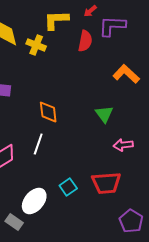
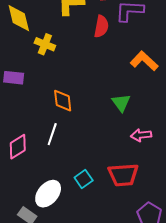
yellow cross: (36, 45) -> (45, 44), moved

